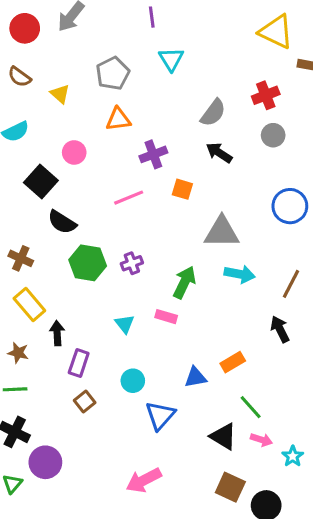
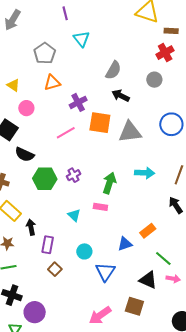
yellow triangle: (60, 94) -> (13, 85), moved
red cross: (266, 95) -> (165, 53), moved
orange square: (182, 189) -> (100, 123), size x1.6
gray triangle: (222, 232) -> (130, 132), moved
brown square: (230, 487) -> (134, 306), moved

